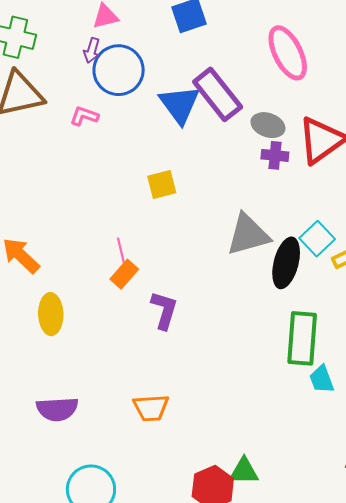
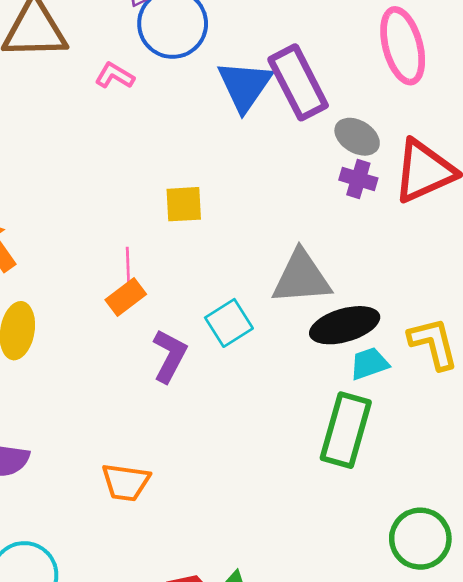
yellow square: (162, 184) -> (184, 204), moved
cyan square: (317, 239) -> (229, 323), moved
black ellipse: (286, 263) -> (345, 325), turned 48
cyan trapezoid: (322, 379) -> (369, 364), moved, turned 80

